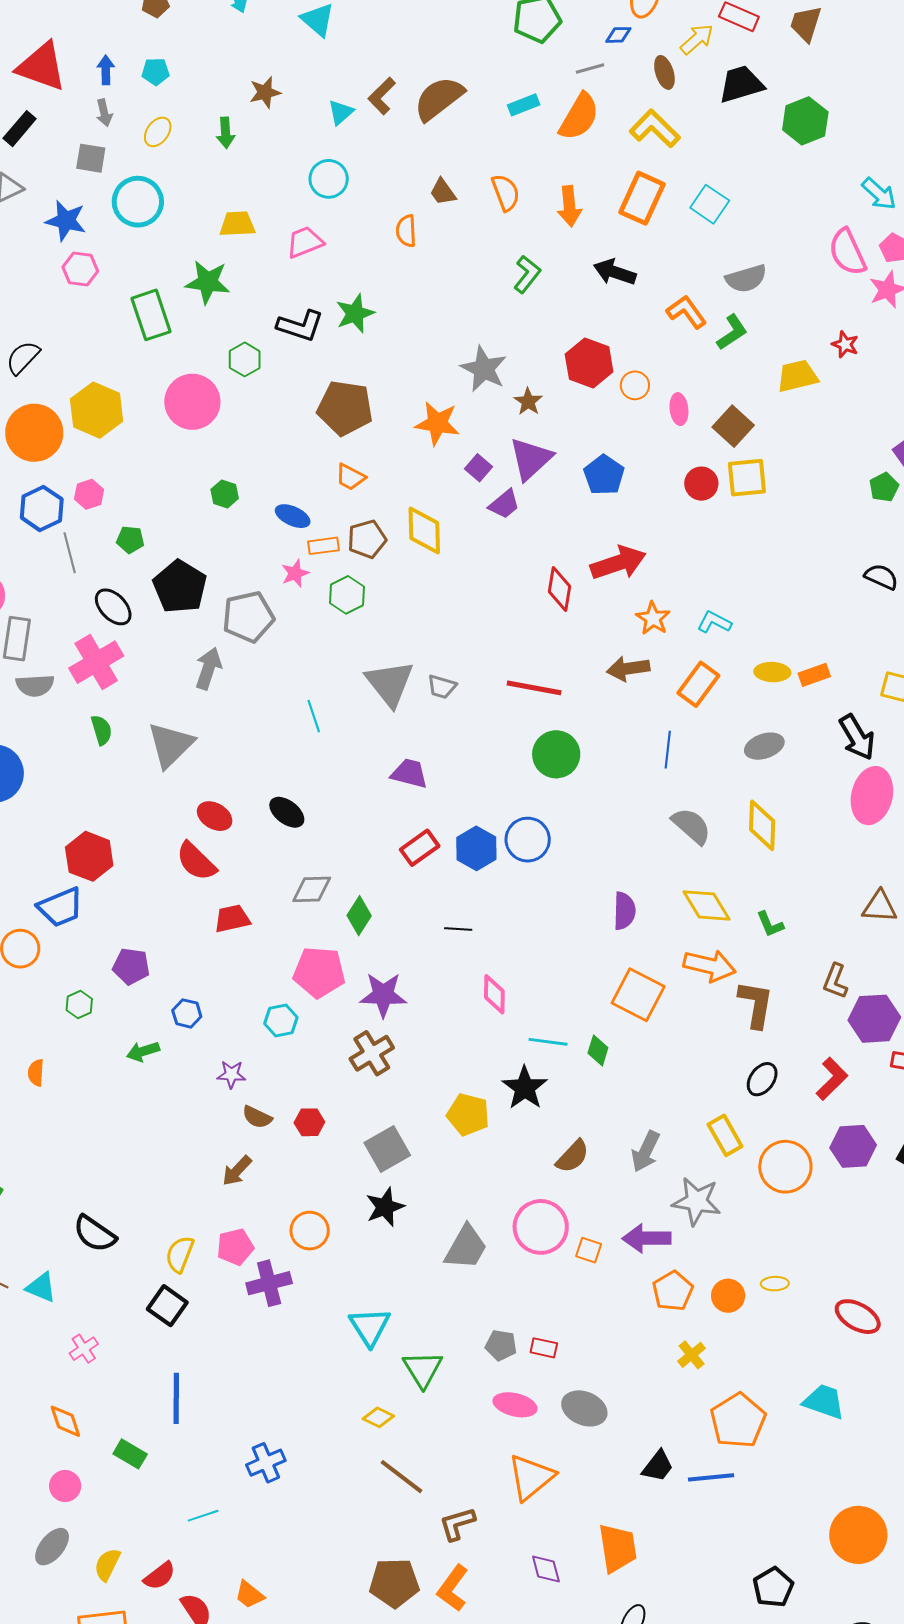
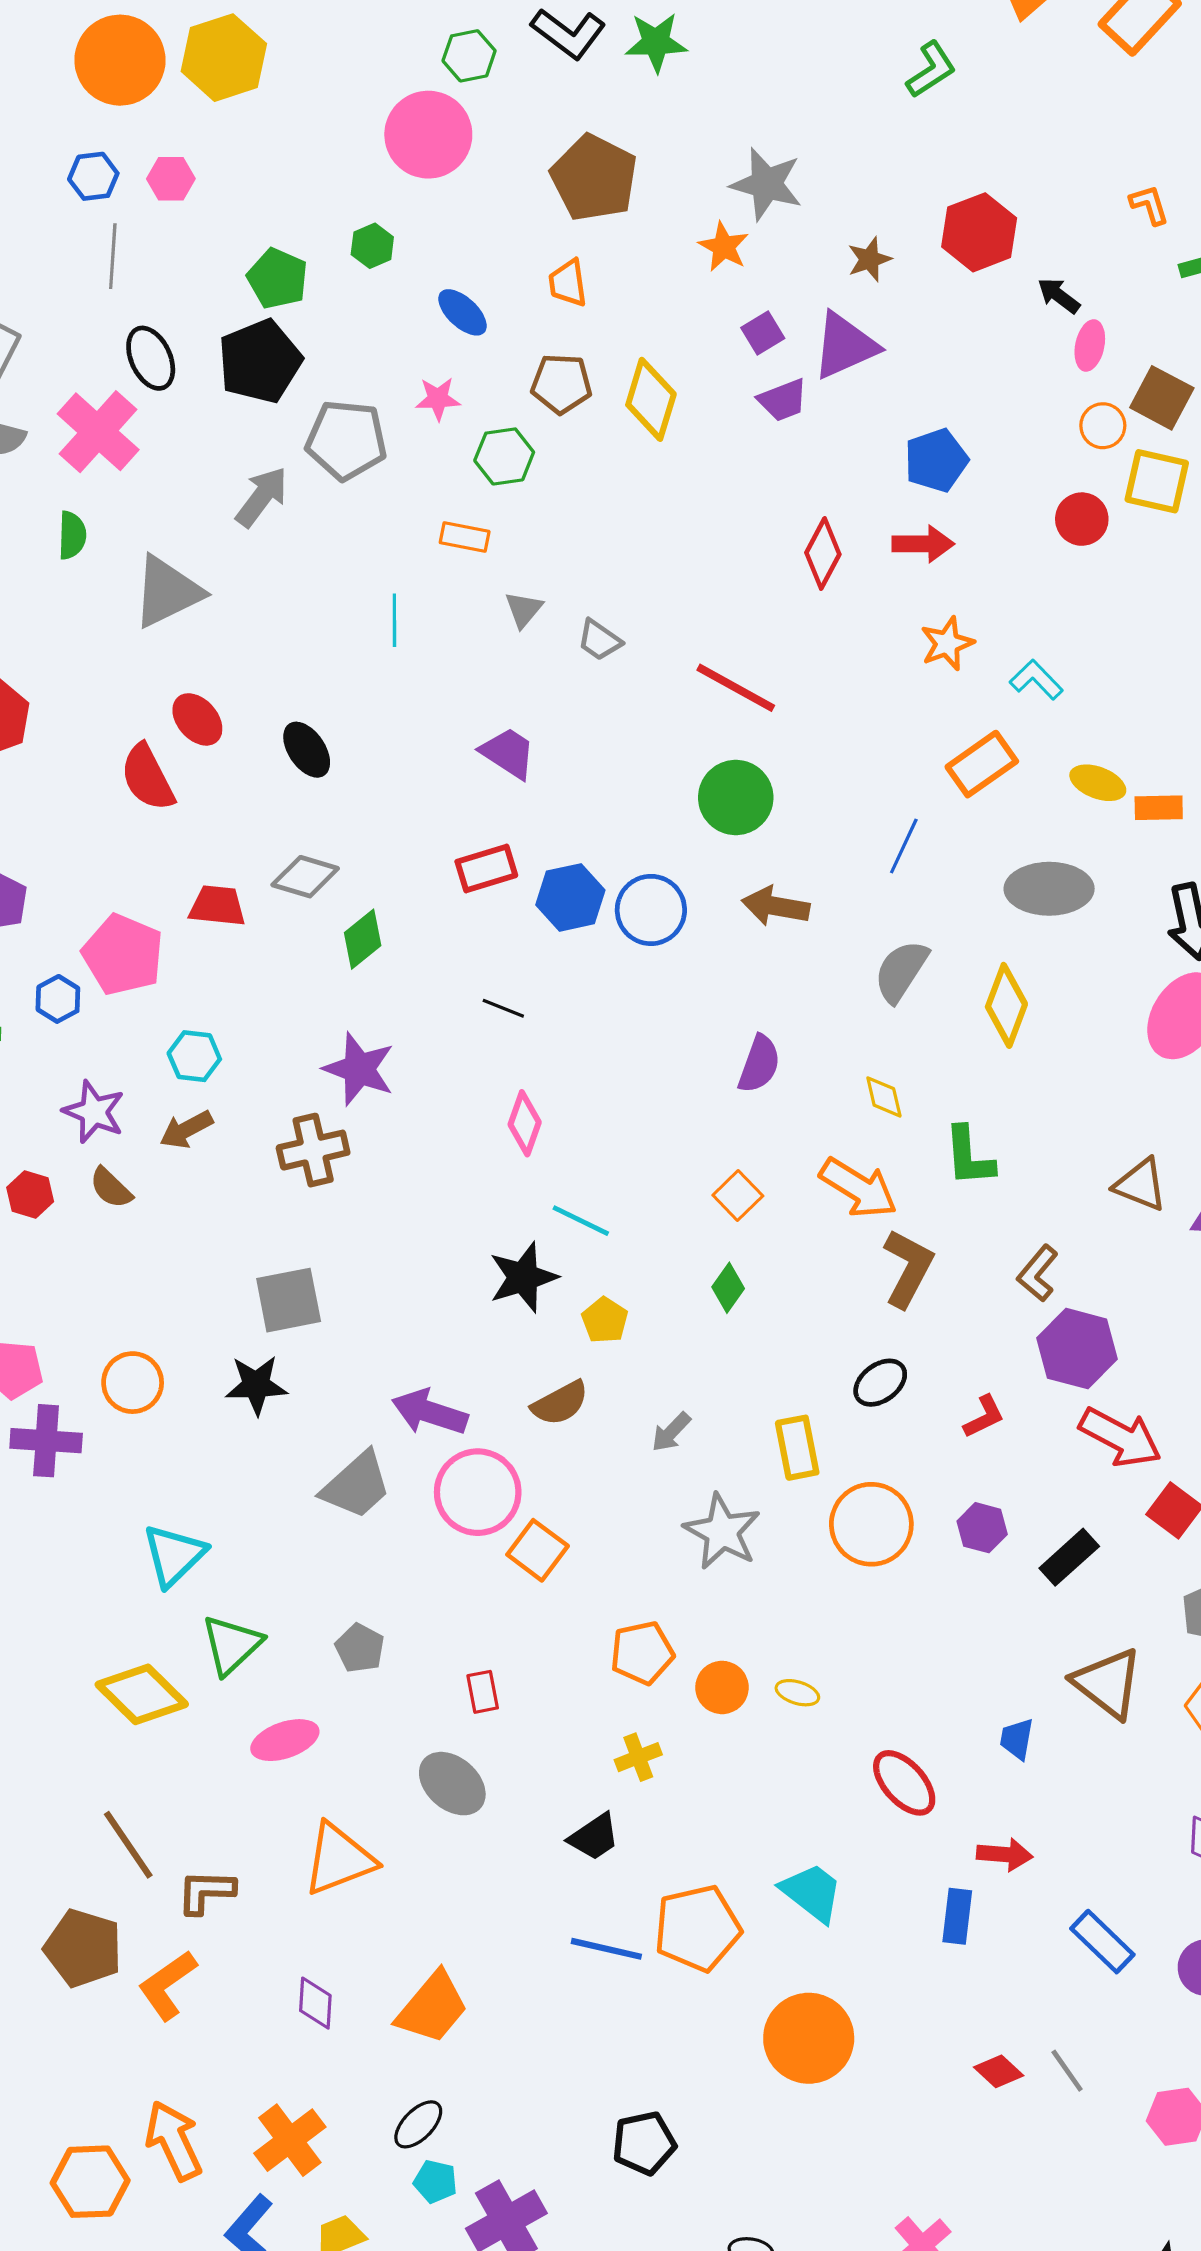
black arrow: (615, 272) -> (1059, 296), moved, size x0.7
orange L-shape: (687, 312) -> (1149, 205), size x0.7
gray star: (484, 369) -> (766, 184), moved, turned -30
orange circle: (635, 385) -> (1103, 426), moved
pink circle: (192, 402) -> (428, 135), moved
orange star: (437, 423) -> (724, 247), size x0.7
brown square: (733, 426) -> (1162, 398), turned -33
blue pentagon: (604, 475) -> (936, 460), moved
orange trapezoid: (350, 477) -> (568, 283), turned 36
red circle: (701, 484) -> (1082, 519), moved
blue hexagon: (42, 508) -> (93, 176), size x0.7
green pentagon: (130, 540) -> (278, 278), moved, size x1.4
orange rectangle: (323, 546) -> (465, 537), moved
red arrow: (618, 563) -> (923, 544), size x0.7
pink cross: (96, 662) -> (98, 432), turned -36
brown arrow: (628, 669) -> (776, 906), moved
gray triangle: (390, 683) -> (524, 609), size x0.5
gray ellipse: (764, 746) -> (1049, 889), size x1.4
gray semicircle: (691, 826) -> (901, 971), turned -117
yellow diamond: (707, 906) -> (884, 1097), size x0.6
red trapezoid: (232, 919) -> (217, 906), moved
green L-shape: (770, 924) -> (969, 1156), size x1.4
pink pentagon: (319, 972) -> (123, 955), moved
orange square: (638, 995) -> (738, 1196), size x0.6
green diamond: (598, 1050) -> (728, 1288), moved
purple star: (231, 1074) -> (94, 1112), size x1.4
red L-shape: (832, 1079) -> (984, 1417), size x0.7
yellow pentagon: (468, 1115) -> (605, 1320), moved, size x0.7
red hexagon: (309, 1122) -> (30, 1195), moved
purple hexagon: (853, 1146) -> (982, 1528), size x0.7
gray arrow: (646, 1151) -> (671, 1432), size x0.7
brown arrow: (237, 1171) -> (186, 1129), moved
purple arrow: (647, 1238) -> (430, 1412), moved
orange square: (589, 1250) -> (538, 1550), size x1.4
red rectangle: (544, 1348) -> (483, 1692), moved, turned 48
pink ellipse: (515, 1405) -> (285, 1740), moved, turned -51
yellow diamond: (378, 1417) -> (142, 1694), size x1.8
orange pentagon: (738, 1421) -> (697, 1928), moved
black trapezoid: (658, 1466) -> (594, 1837), moved
brown line: (401, 1477) -> (128, 1845), moved
orange circle: (858, 1535) -> (809, 2038), moved
orange trapezoid: (618, 1548) -> (432, 2008), turned 30

